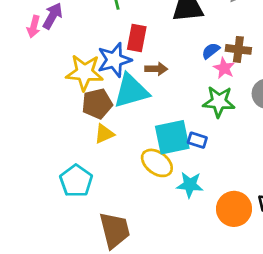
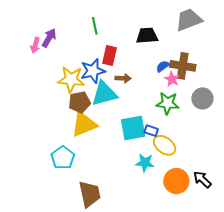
brown cross: (238, 49) -> (183, 66), size x1.4
yellow triangle: (104, 134) -> (84, 124), size x1.8
yellow ellipse: (157, 163) -> (165, 145), moved

